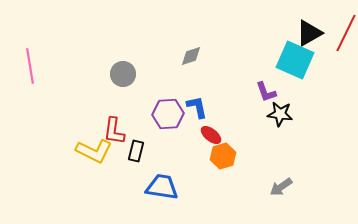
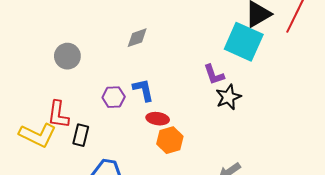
purple hexagon: (168, 114) -> (114, 97), size x0.7
black star: (280, 114) -> (228, 97), turned -30
red ellipse: (211, 135) -> (158, 119), turned -30

